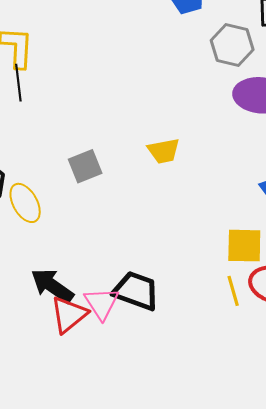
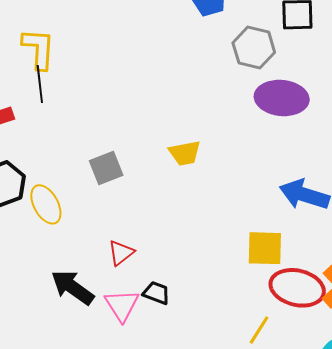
black trapezoid: (136, 291) -> (156, 293), size x0.6
yellow line: (233, 291) -> (259, 330), moved, turned 48
red triangle: (69, 315) -> (121, 253), moved, size x0.7

